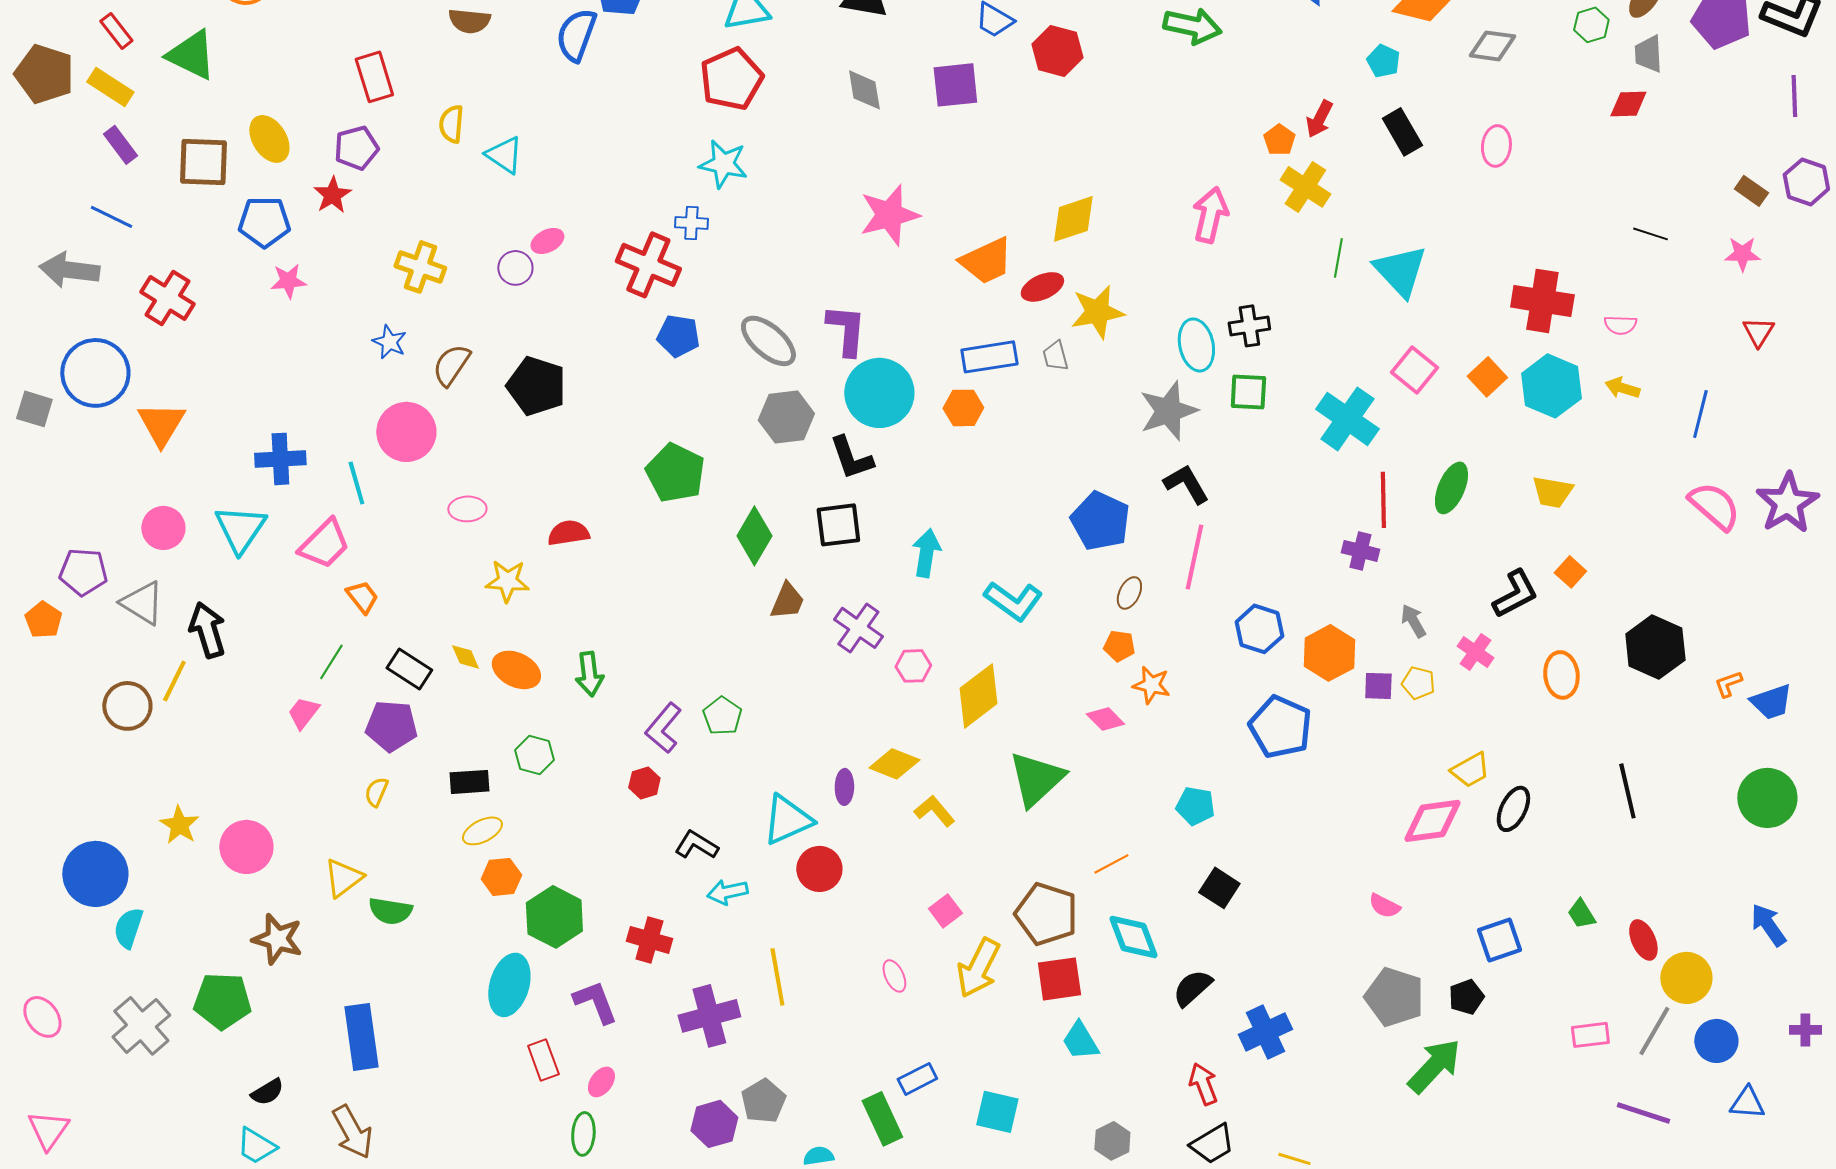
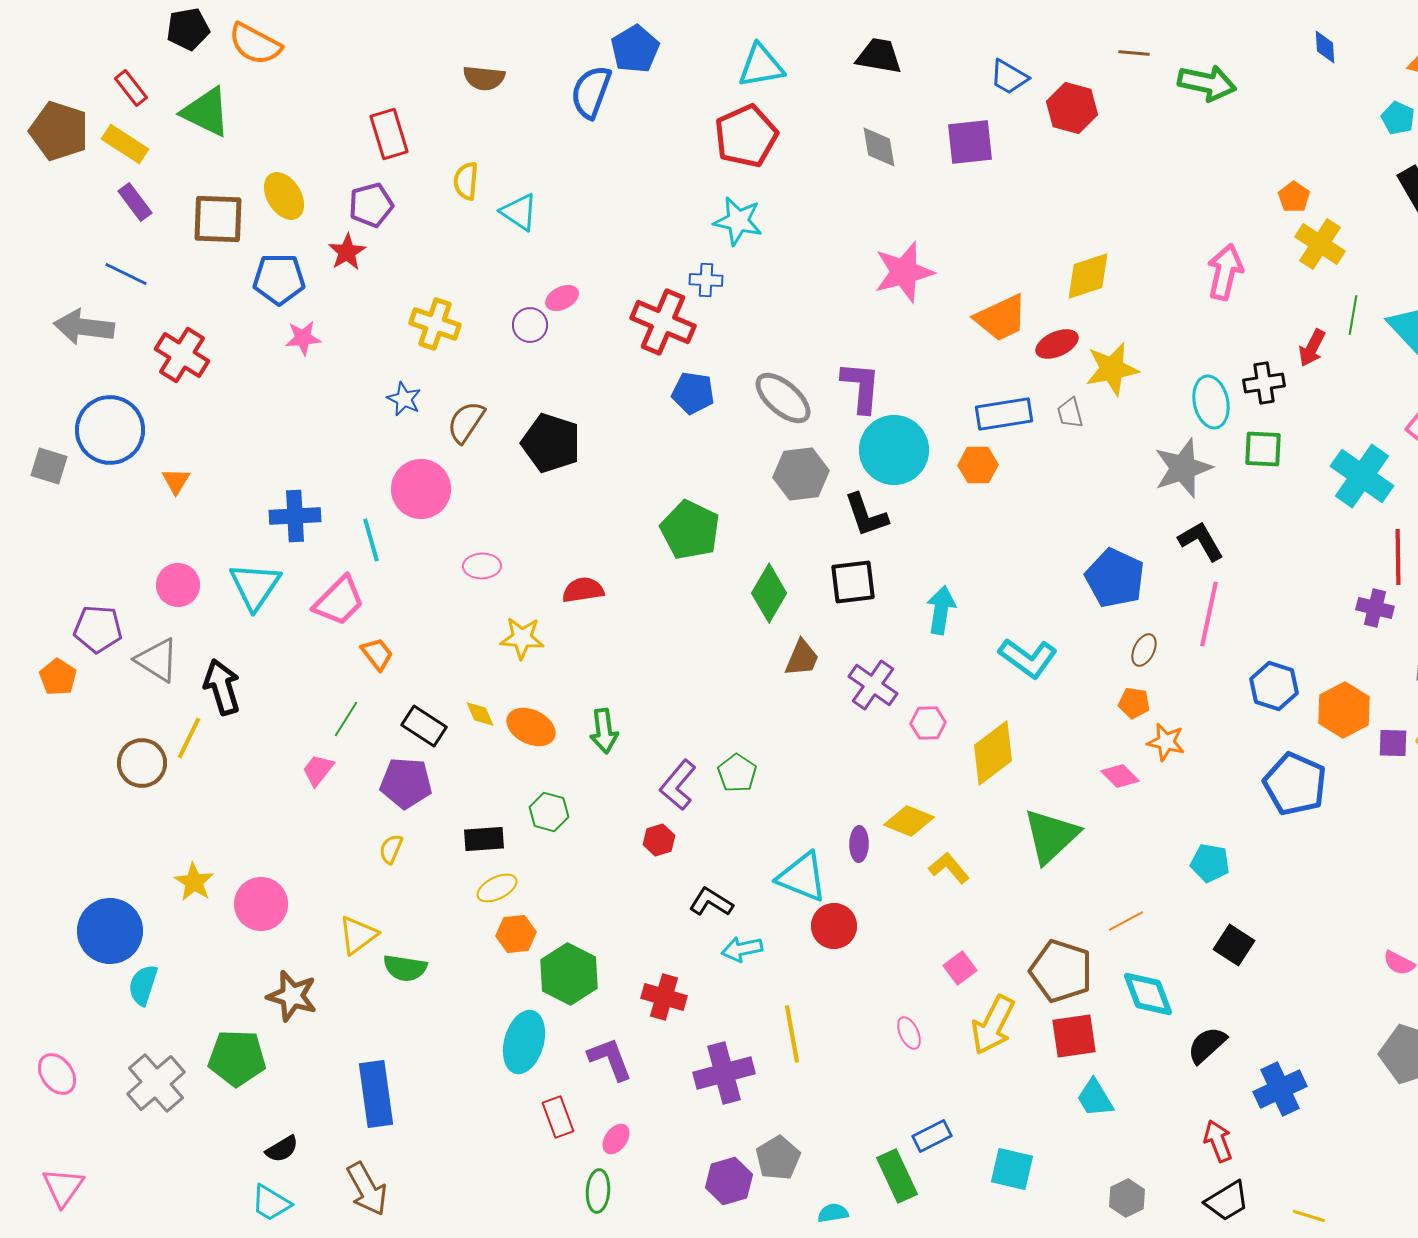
red arrow: (1319, 119) -> (1312, 348), moved
orange triangle: (161, 424) -> (176, 481), size x0.6
cyan triangle: (787, 820) -> (802, 877), turned 46

